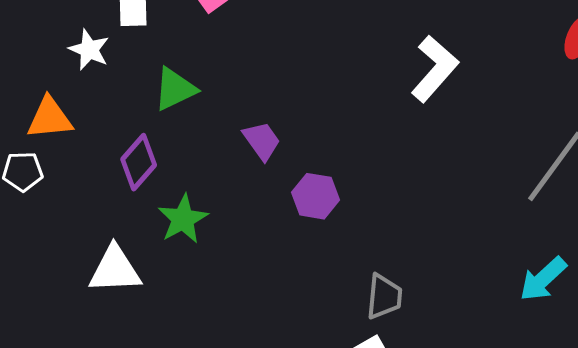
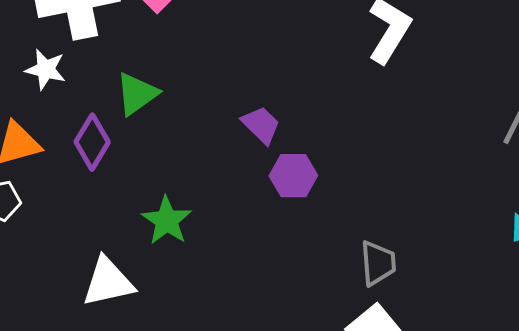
purple trapezoid: (262, 141) -> (261, 125), moved
purple diamond: (139, 162) -> (92, 142), moved

